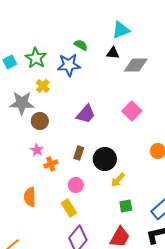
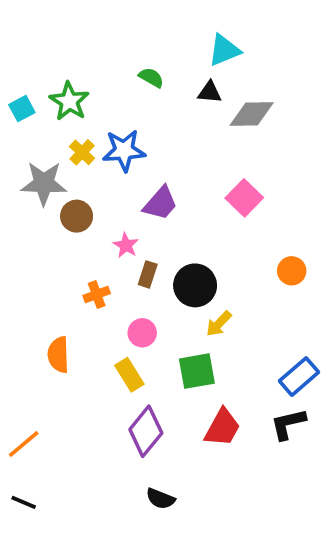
blue star: (69, 65) -> (124, 150), moved
pink star: (37, 150) -> (126, 245), moved
green square: (126, 206) -> (197, 371), moved, size x1.5

